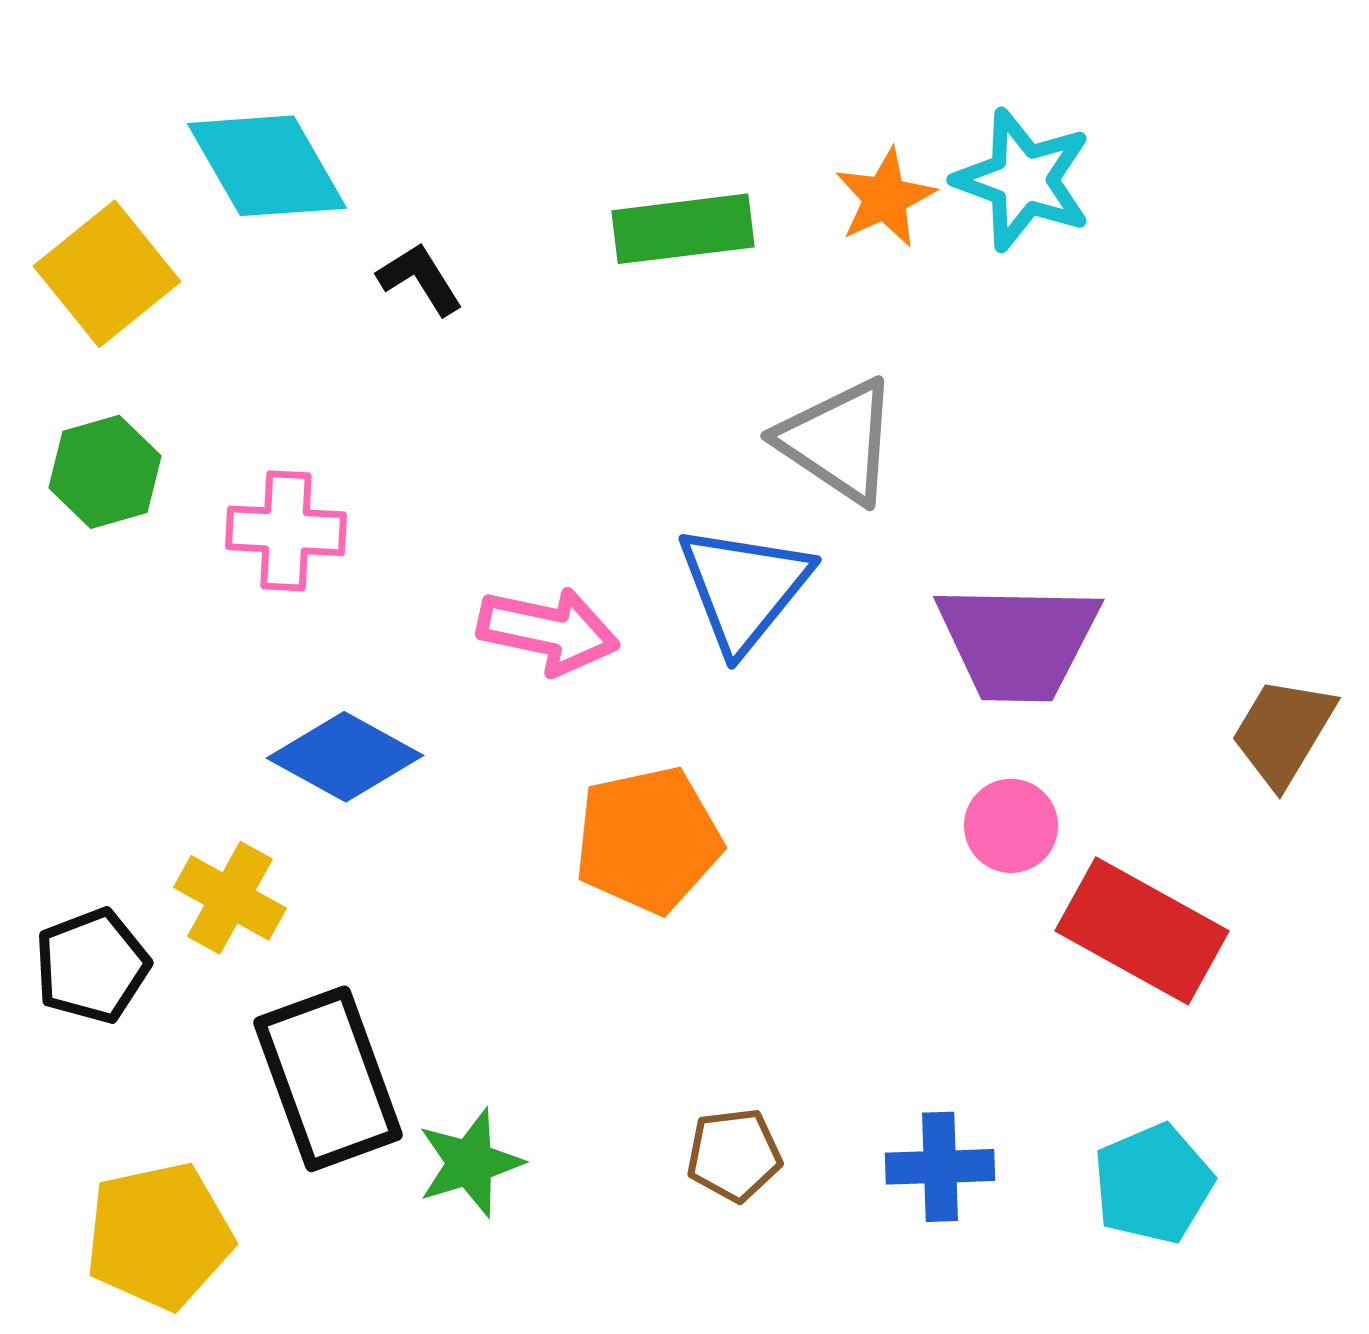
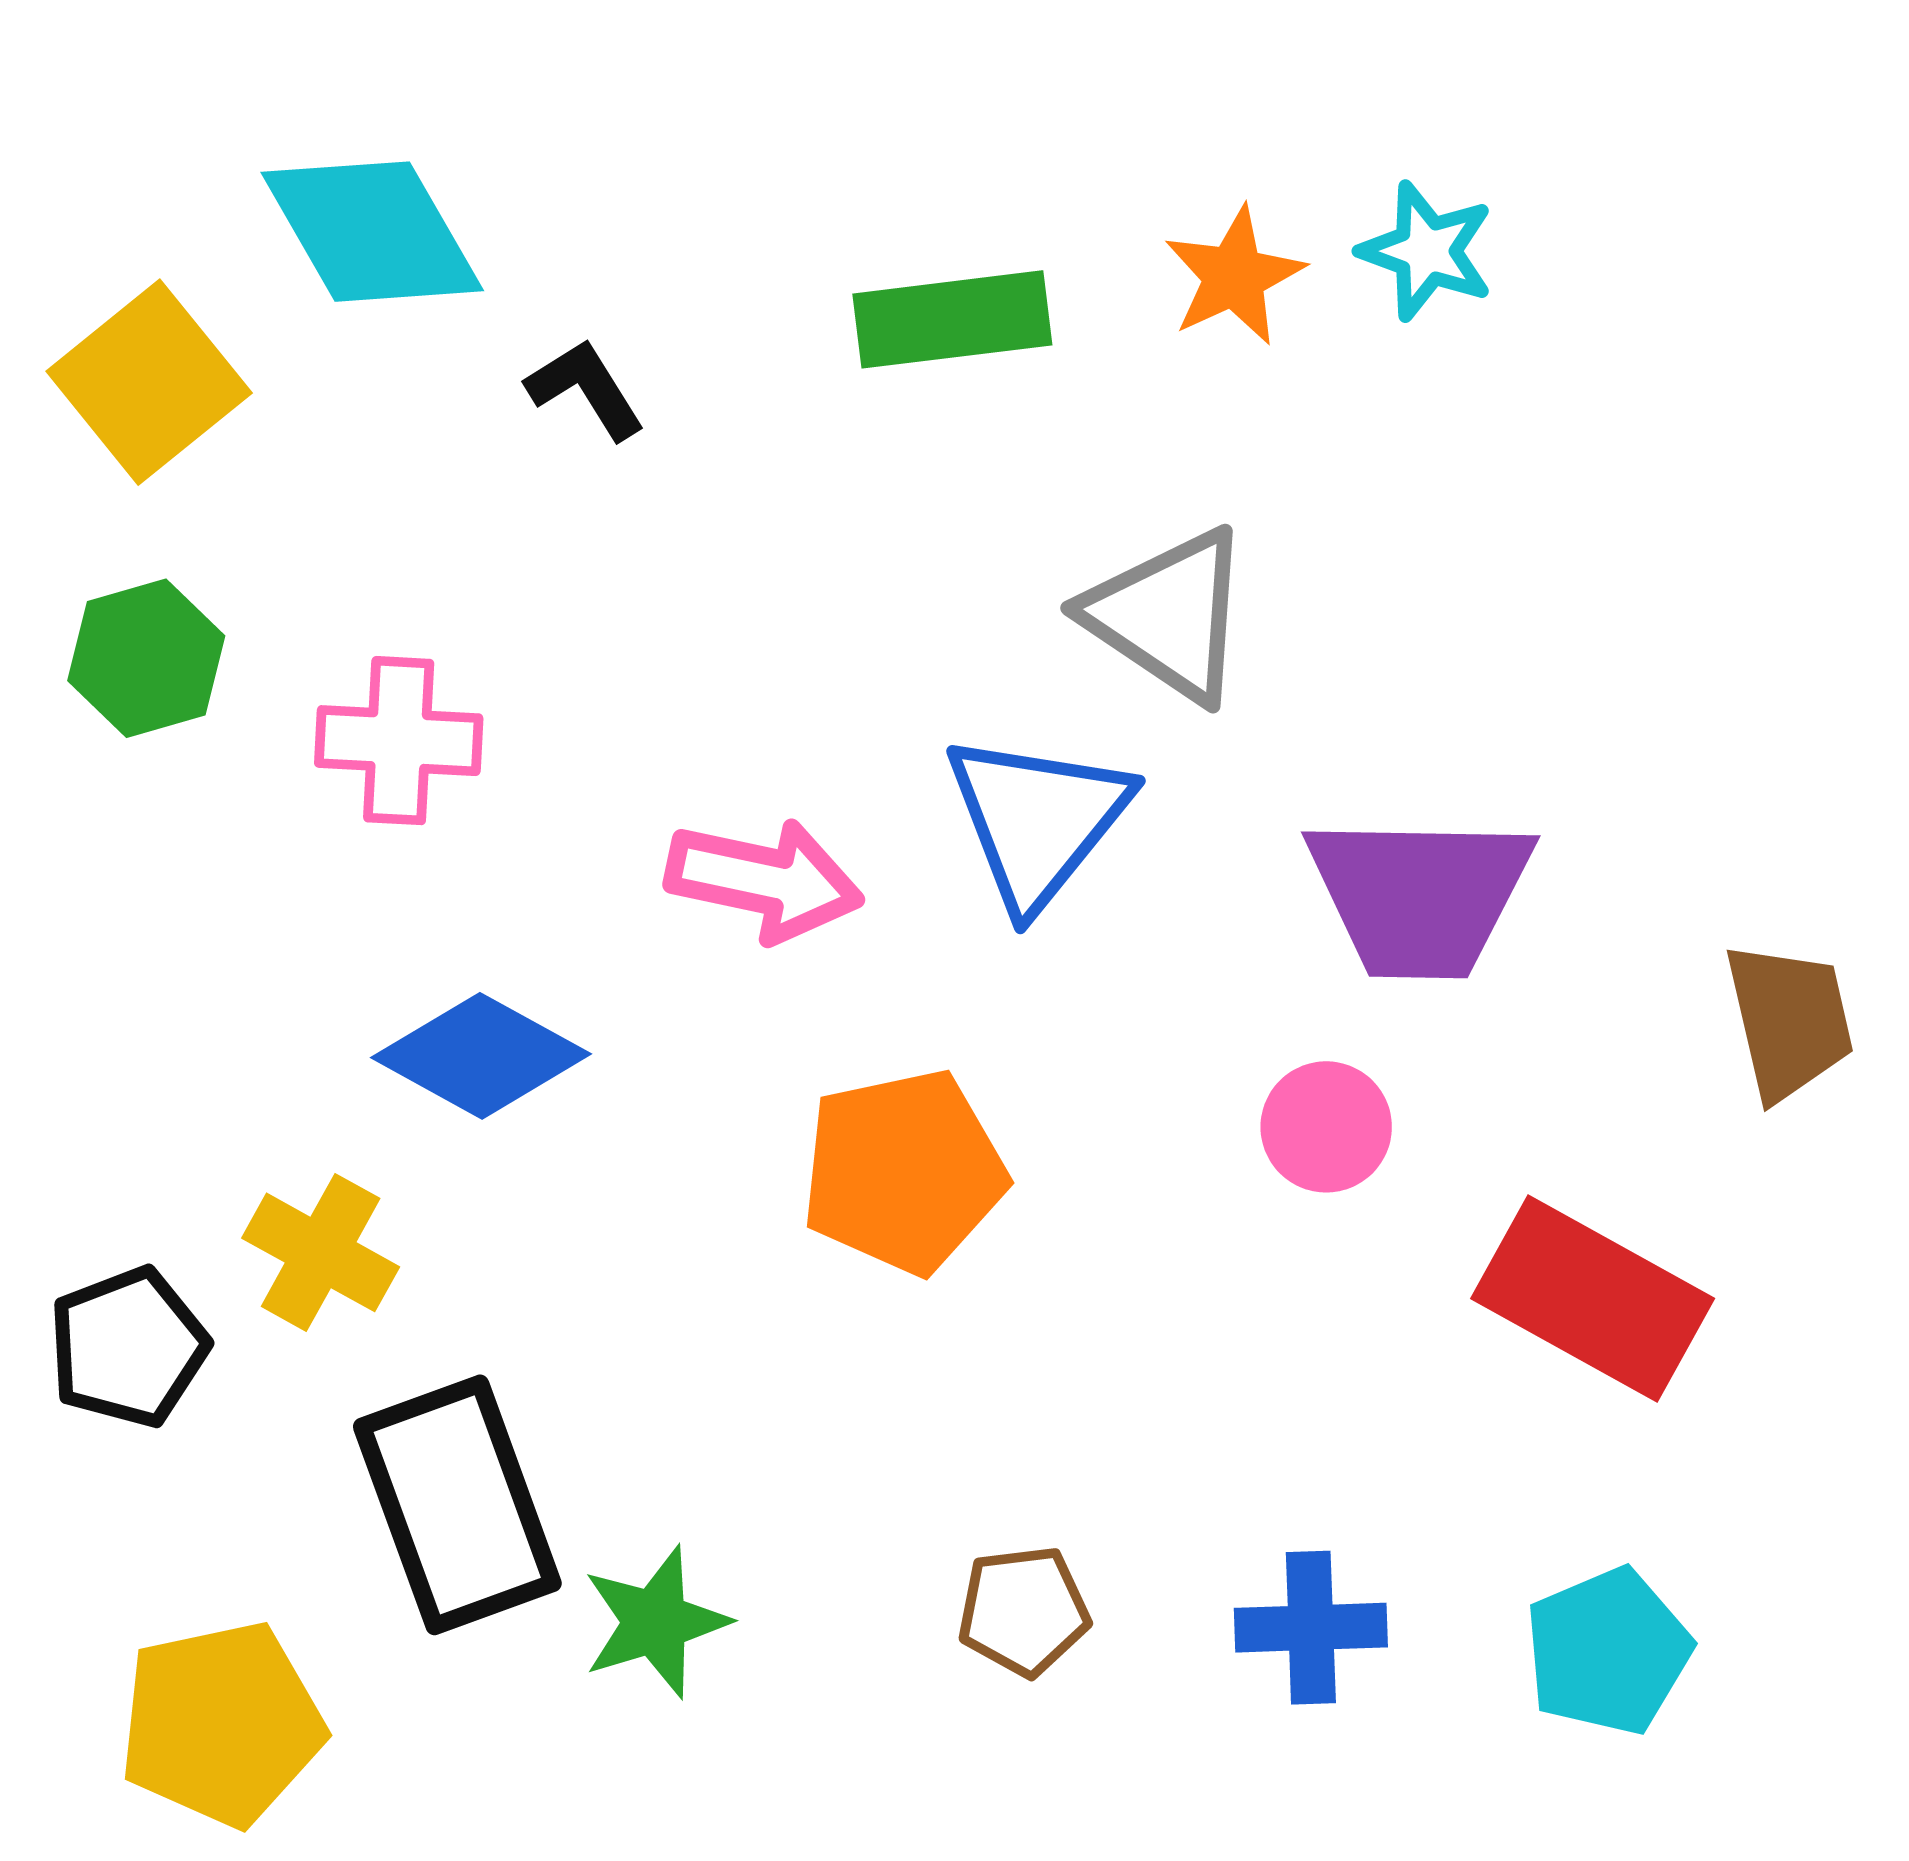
cyan star: (1023, 180) -> (1427, 251), size x0.7
brown trapezoid: (1283, 732) -> (1789, 1021), turned 136
pink circle: (1011, 826) -> (1326, 1127), moved

